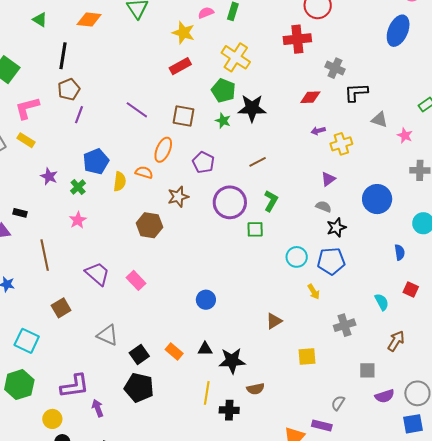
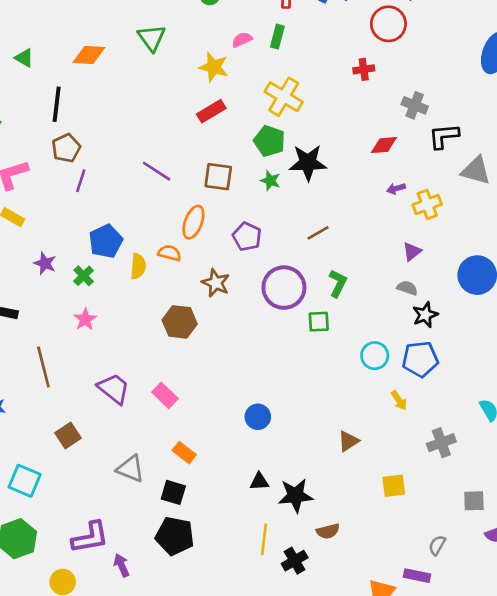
red cross: (297, 39) -> (364, 69), size x0.6
gray triangle: (379, 120) -> (476, 171), size x1.4
brown star: (178, 197) -> (216, 283), turned -30
orange rectangle: (174, 352) -> (184, 453), moved
black square: (139, 354) -> (173, 492), turned -36
black cross: (229, 410) -> (295, 561), turned -30

